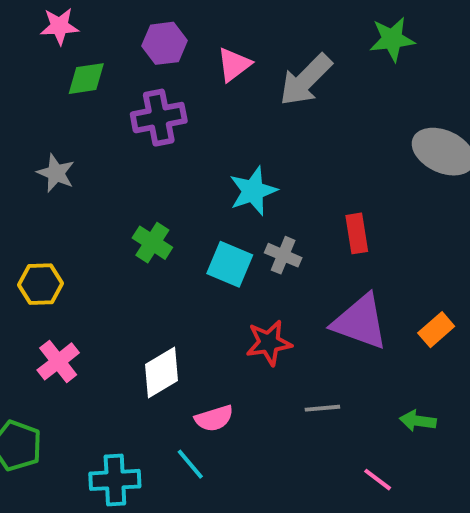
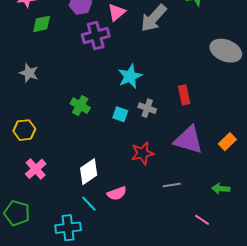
purple cross: (159, 118) -> (96, 36), moved
cyan square: (230, 264) -> (120, 114), size x0.7
cyan line: (190, 464) -> (89, 204), moved

